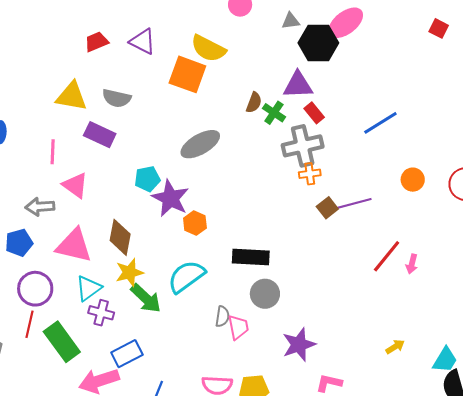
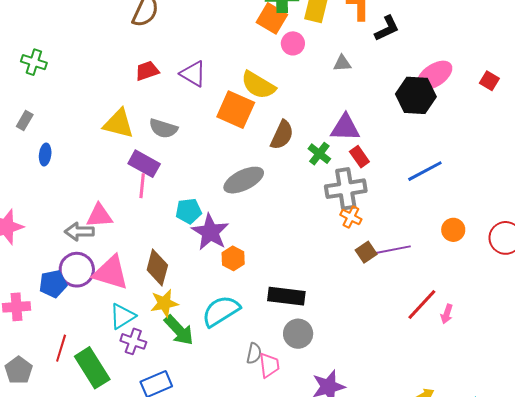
pink ellipse: (346, 23) -> (435, 75), moved
black hexagon: (318, 43) -> (416, 95), moved
brown semicircle: (254, 103) -> (282, 135), moved, size x1.4
pink line: (53, 152) -> (142, 186), moved
orange cross: (310, 174) -> (351, 217), turned 30
pink triangle: (75, 185) -> (99, 216), moved, turned -44
blue pentagon: (19, 243) -> (53, 284), moved
purple circle: (35, 289) -> (77, 270), moved

